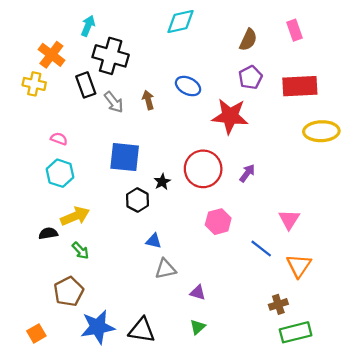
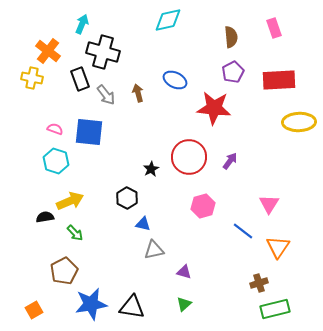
brown semicircle: (248, 40) -> (231, 37), turned -30
blue square: (125, 157) -> (89, 132), moved
black hexagon: (137, 200) -> (127, 198), moved

